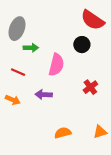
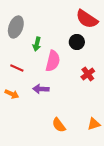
green arrow: (31, 48) -> (37, 44), moved, turned 104
red cross: (90, 87) -> (88, 74), moved
orange semicircle: (63, 133) -> (59, 125), turned -112

